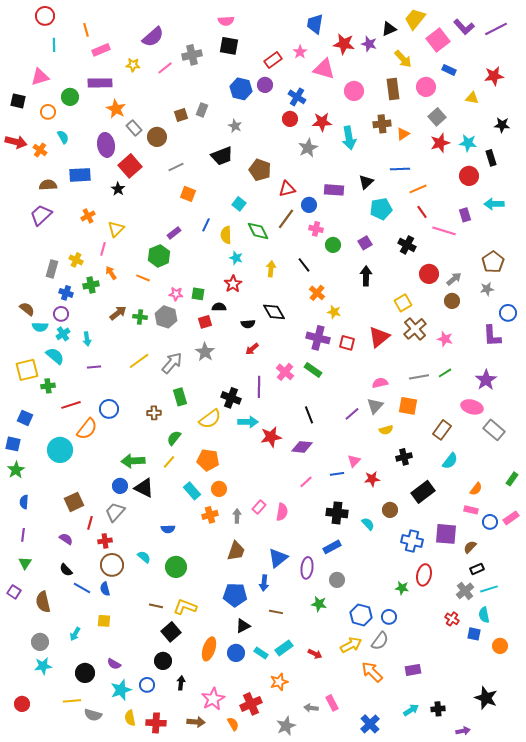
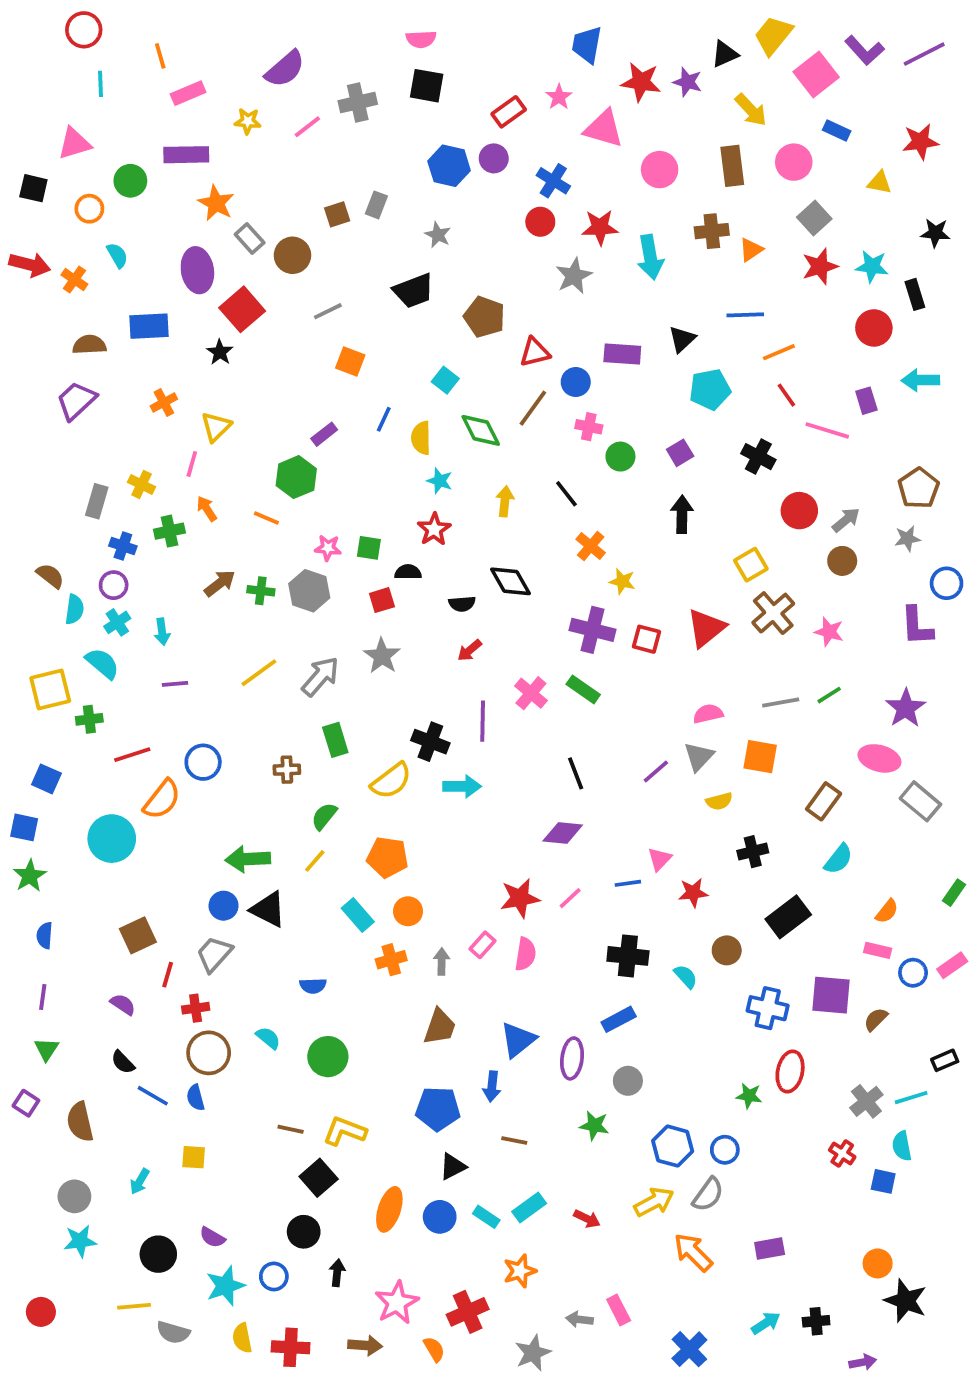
cyan semicircle: (40, 327) -> (74, 609), turned -84
red star: (271, 437) -> (520, 898), moved
black rectangle: (477, 569) -> (945, 1060), moved
orange circle: (500, 646) -> (878, 1263), moved

